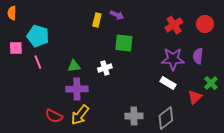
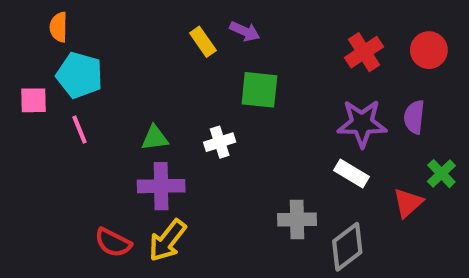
orange semicircle: (12, 13) -> (59, 27), moved
yellow rectangle: (97, 20) -> (203, 42), turned -48
gray cross: (134, 116) -> (297, 220), moved

